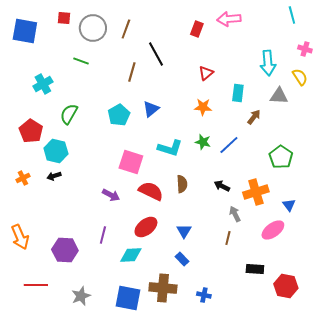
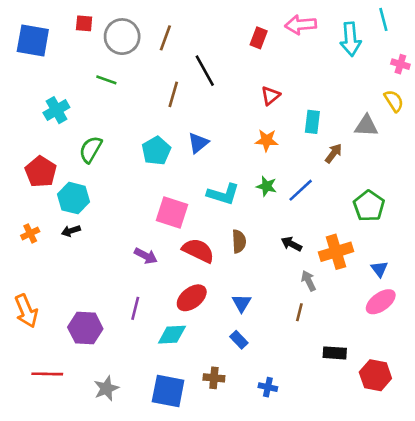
cyan arrow: (268, 63) -> (351, 39), moved
pink ellipse: (273, 230) -> (381, 302), moved
brown cross: (163, 288) -> (214, 378), size x0.6

